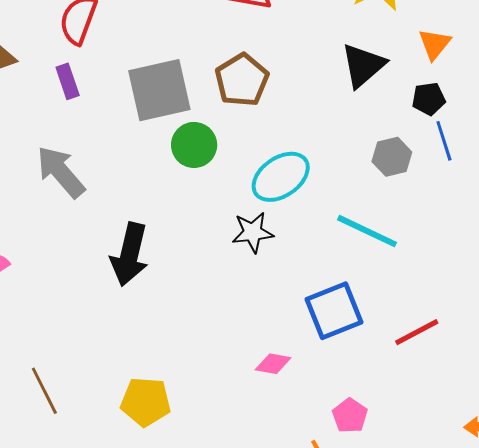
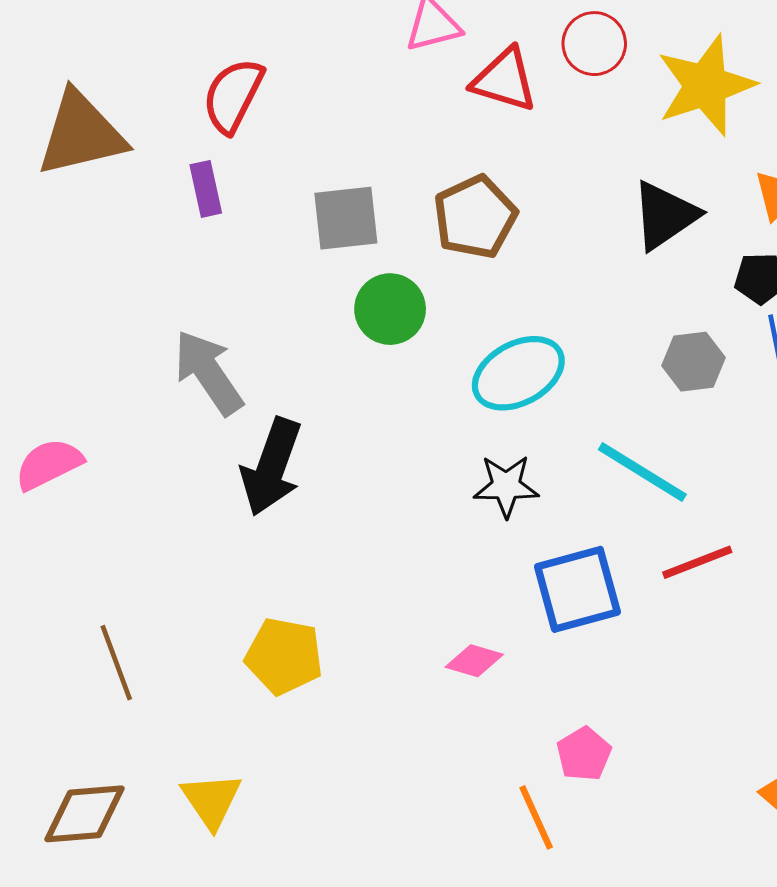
gray square: (159, 90) -> (346, 218), size x0.7
gray arrow: (61, 172) -> (208, 372), moved
black star: (253, 232) -> (506, 486), moved
red line: (417, 332) -> (697, 562), moved
yellow pentagon: (146, 402) -> (284, 656), moved

